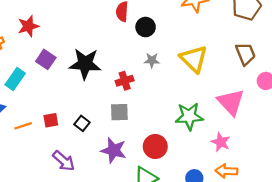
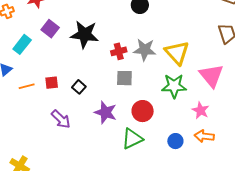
yellow triangle: (194, 59) -> (177, 53), moved
gray star: (152, 60) -> (145, 50), moved, size x1.6
gray square: (119, 112) -> (124, 78), moved

